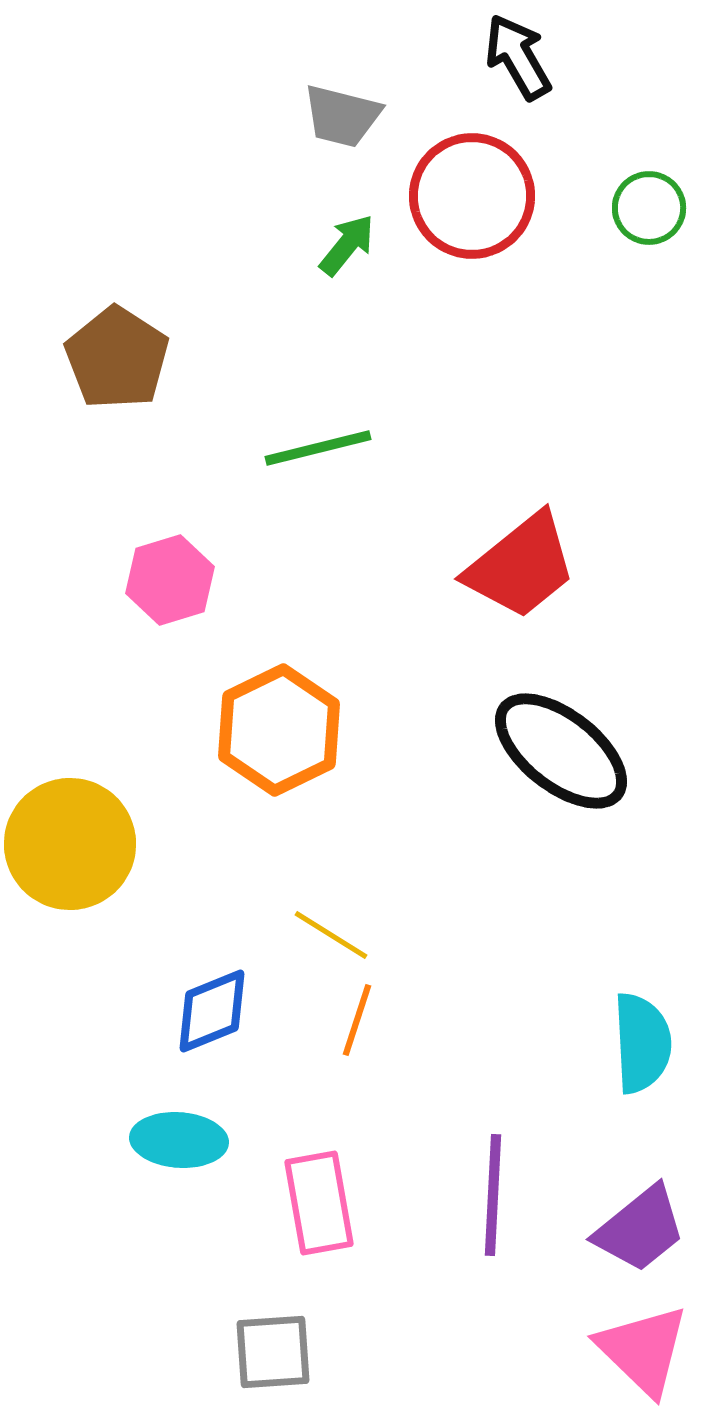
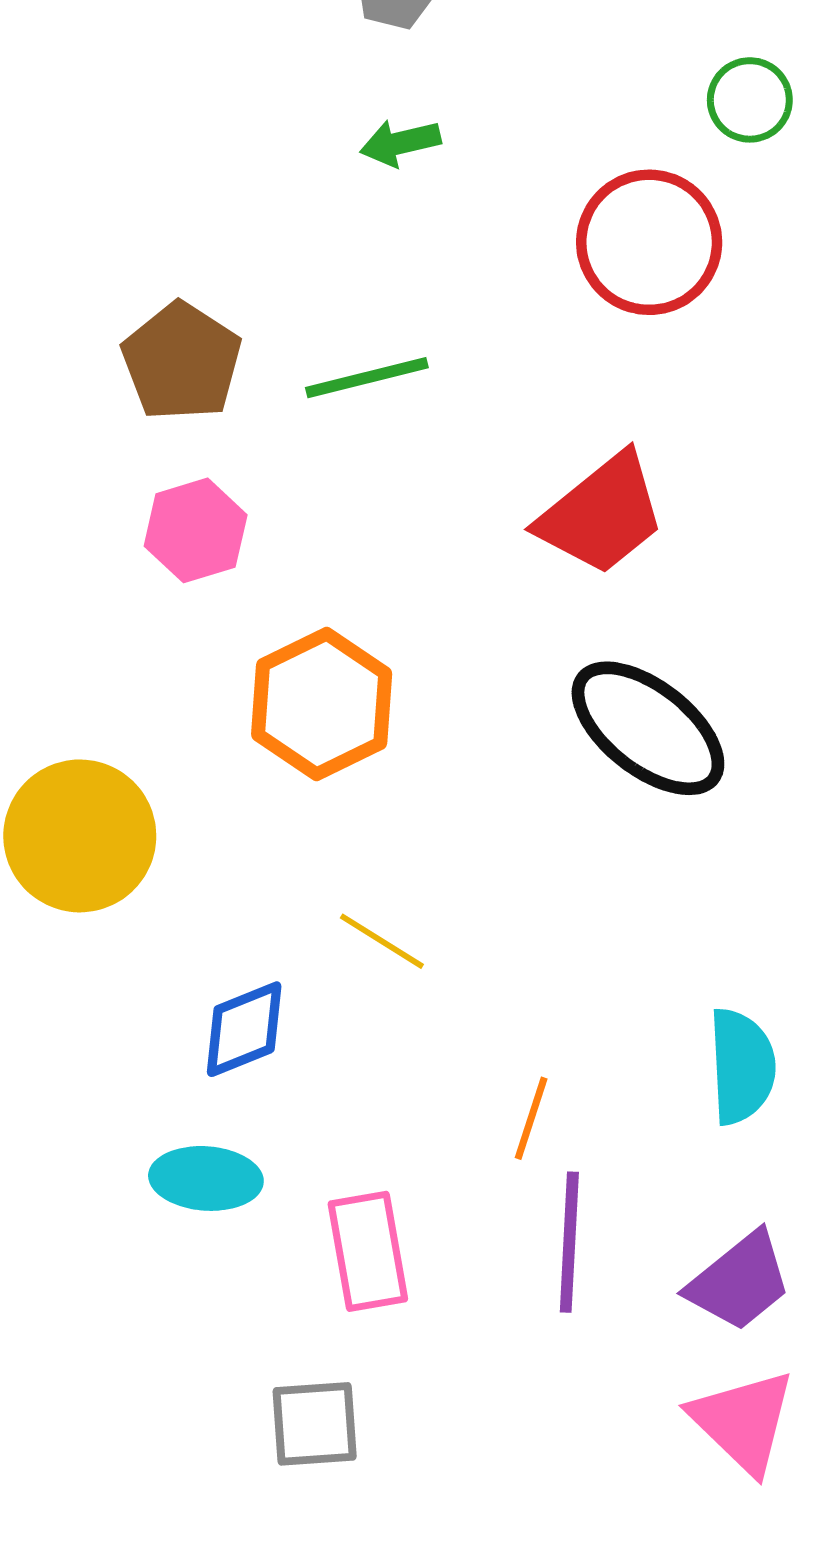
red circle: (472, 196) -> (649, 242), moved
green arrow: (347, 245) -> (400, 143), turned -142
brown pentagon: (117, 358) -> (182, 361), moved
orange line: (357, 1020) -> (531, 1118), moved

